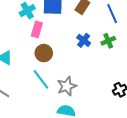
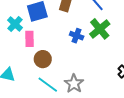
green cross: (108, 41) -> (100, 29), size x1.5

